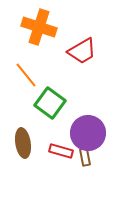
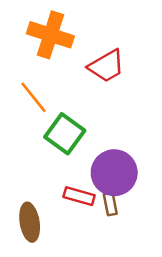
brown ellipse: (23, 143) -> (30, 222), moved

